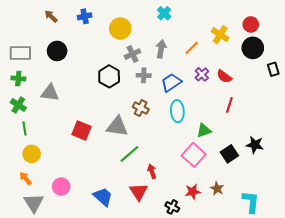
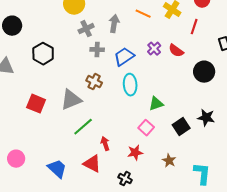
orange line: (192, 48) -> (143, 14), moved, turned 70
black circle: (253, 48) -> (204, 72), moved
black hexagon: (109, 76) -> (43, 54), moved
red line: (229, 105) -> (194, 27), moved
gray triangle: (117, 126) -> (71, 100), turned -30
pink square: (194, 155) -> (146, 128), size x0.7
red triangle: (139, 192) -> (92, 164), turned -30
red star: (193, 192) -> (135, 153), moved

